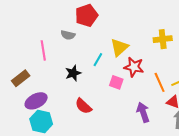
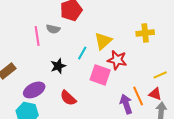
pink line: (43, 50) -> (37, 36), moved
pink square: (116, 82) -> (100, 75), size x1.5
orange line: (160, 82) -> (138, 96), moved
purple ellipse: (36, 101) -> (34, 90), moved

